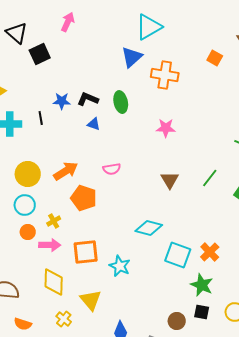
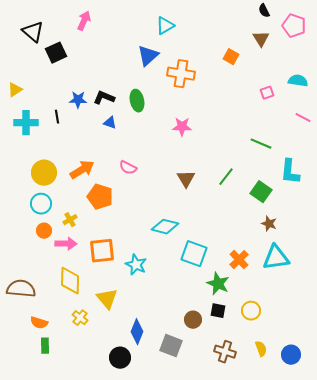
cyan triangle: (149, 27) -> (165, 26), size x0.7
pink semicircle: (112, 169) -> (128, 168), turned 36
orange cross: (210, 252) -> (239, 260), moved

